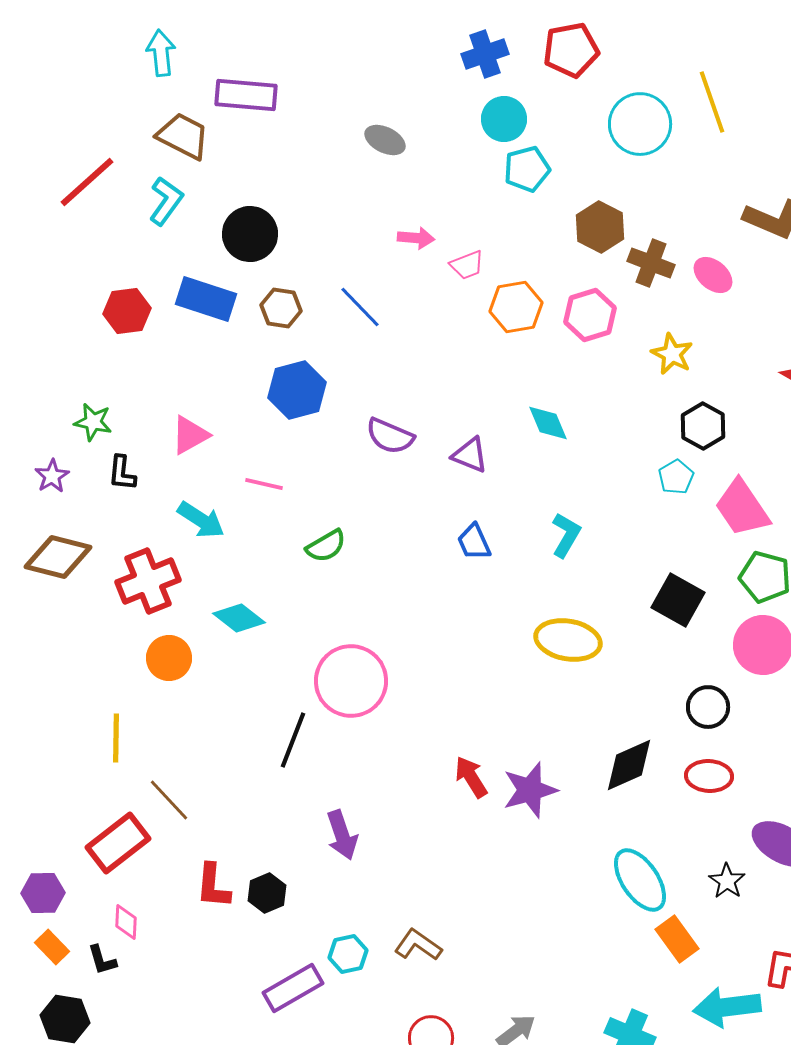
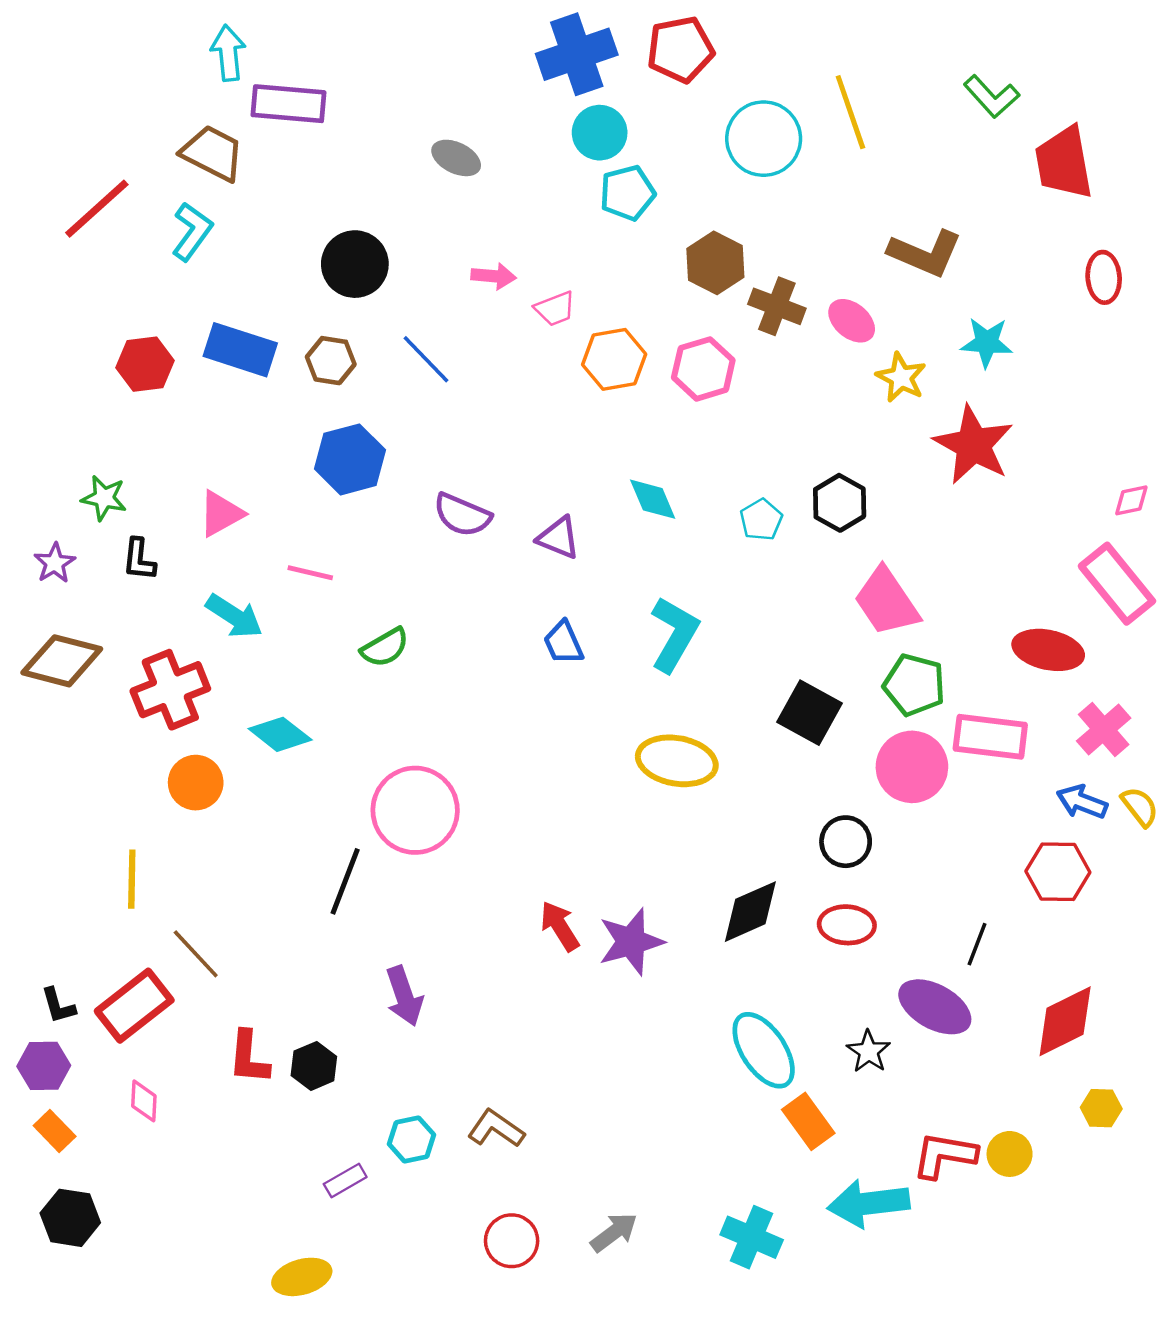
cyan arrow: (161, 53) -> (228, 53), moved
blue cross: (485, 54) -> (577, 54), size x1.4
black circle: (250, 234) -> (355, 264), moved
yellow star: (672, 354) -> (901, 377), moved
cyan pentagon: (676, 477) -> (761, 520), moved
cyan L-shape: (566, 535) -> (674, 634), size x1.4
black L-shape: (102, 960) -> (58, 1006), moved
purple rectangle: (293, 988) -> (345, 1180), size x0.6

